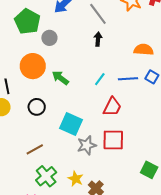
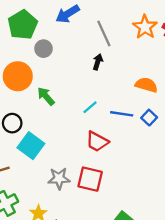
red trapezoid: (112, 107) -> (97, 142), turned 80
cyan square: (71, 124) -> (31, 146), moved

